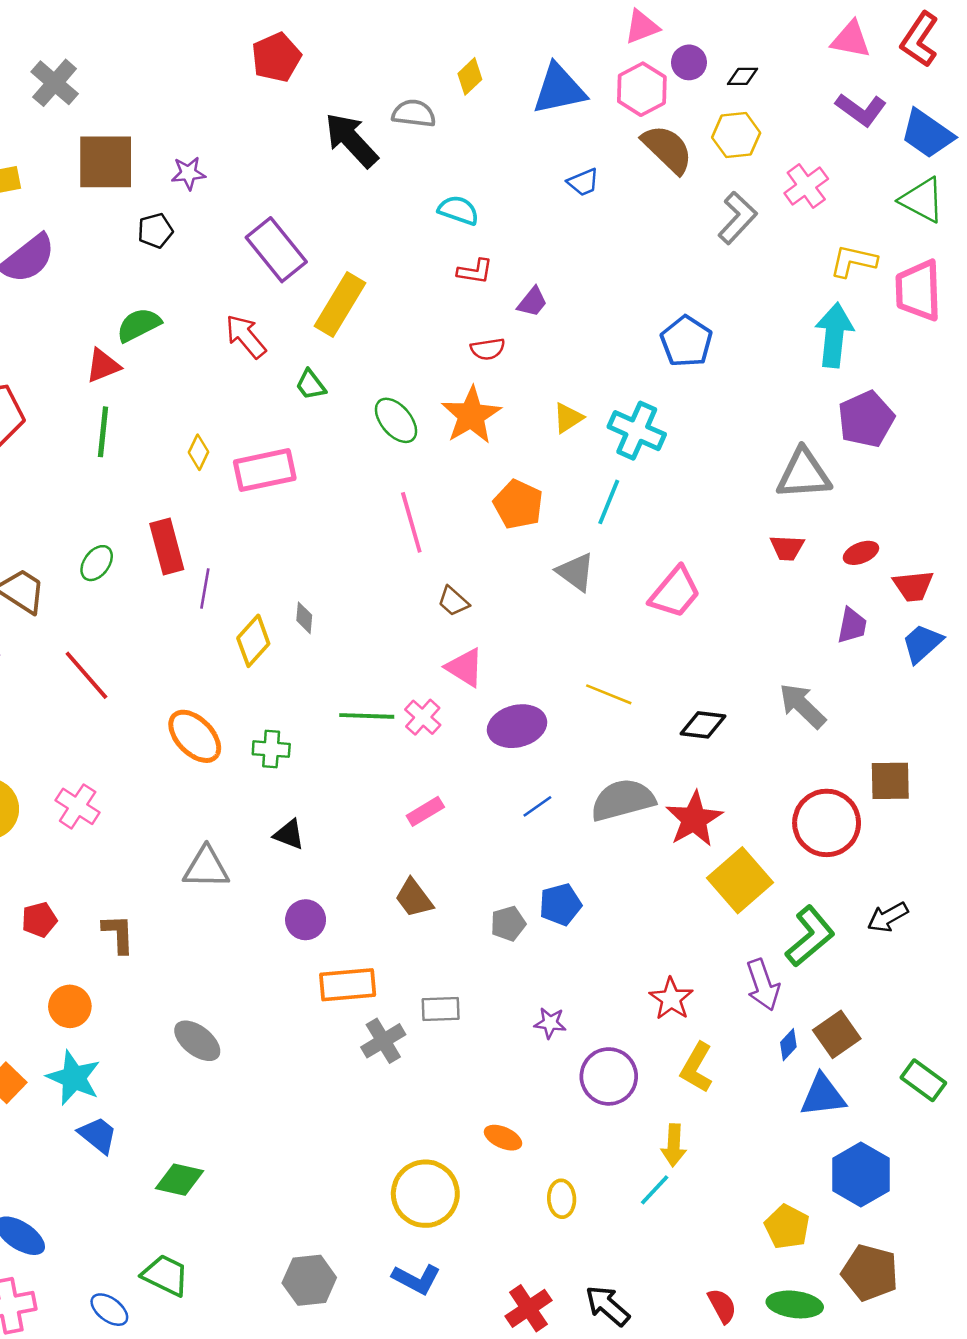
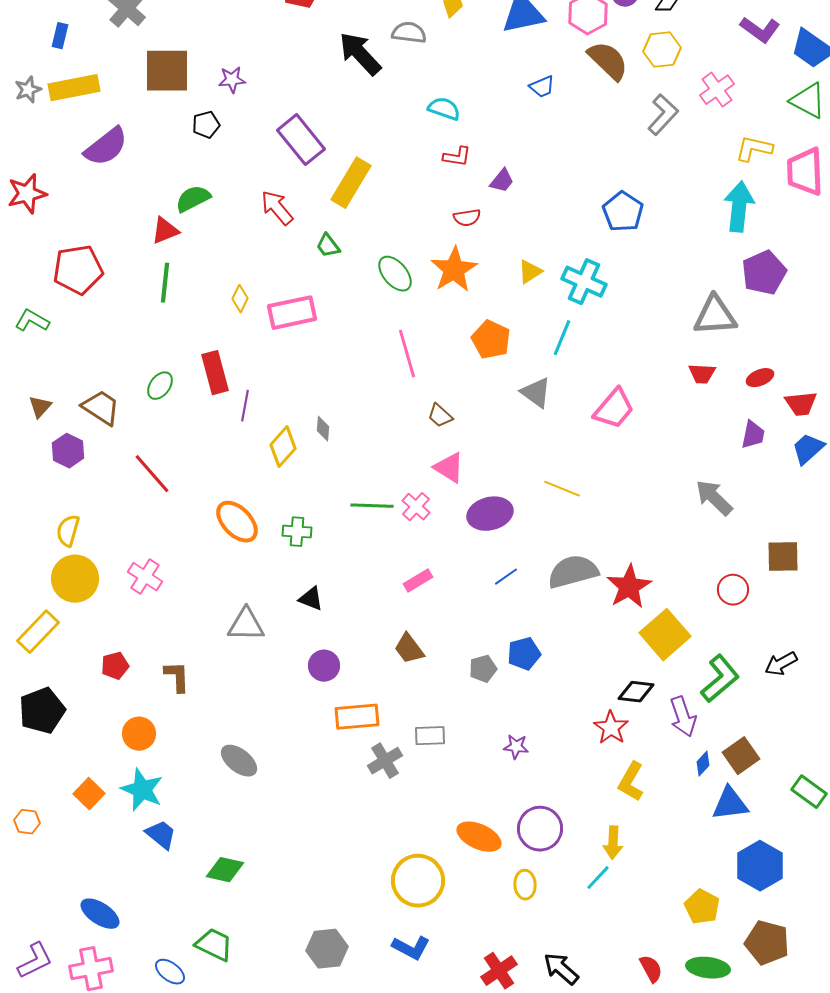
black diamond: (703, 725) -> (636, 692), moved
red circle: (827, 823) -> (733, 590), size x0.6
purple circle: (609, 1076) -> (540, 829), moved
orange ellipse: (503, 1138) -> (479, 837), size x1.5

